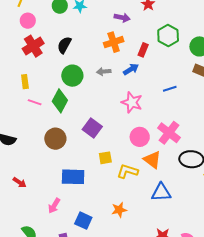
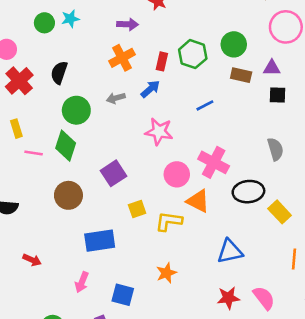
green hexagon: (168, 35) -> (193, 54), moved
purple square: (92, 128) -> (113, 173), turned 30
blue triangle: (161, 192) -> (230, 252), moved

